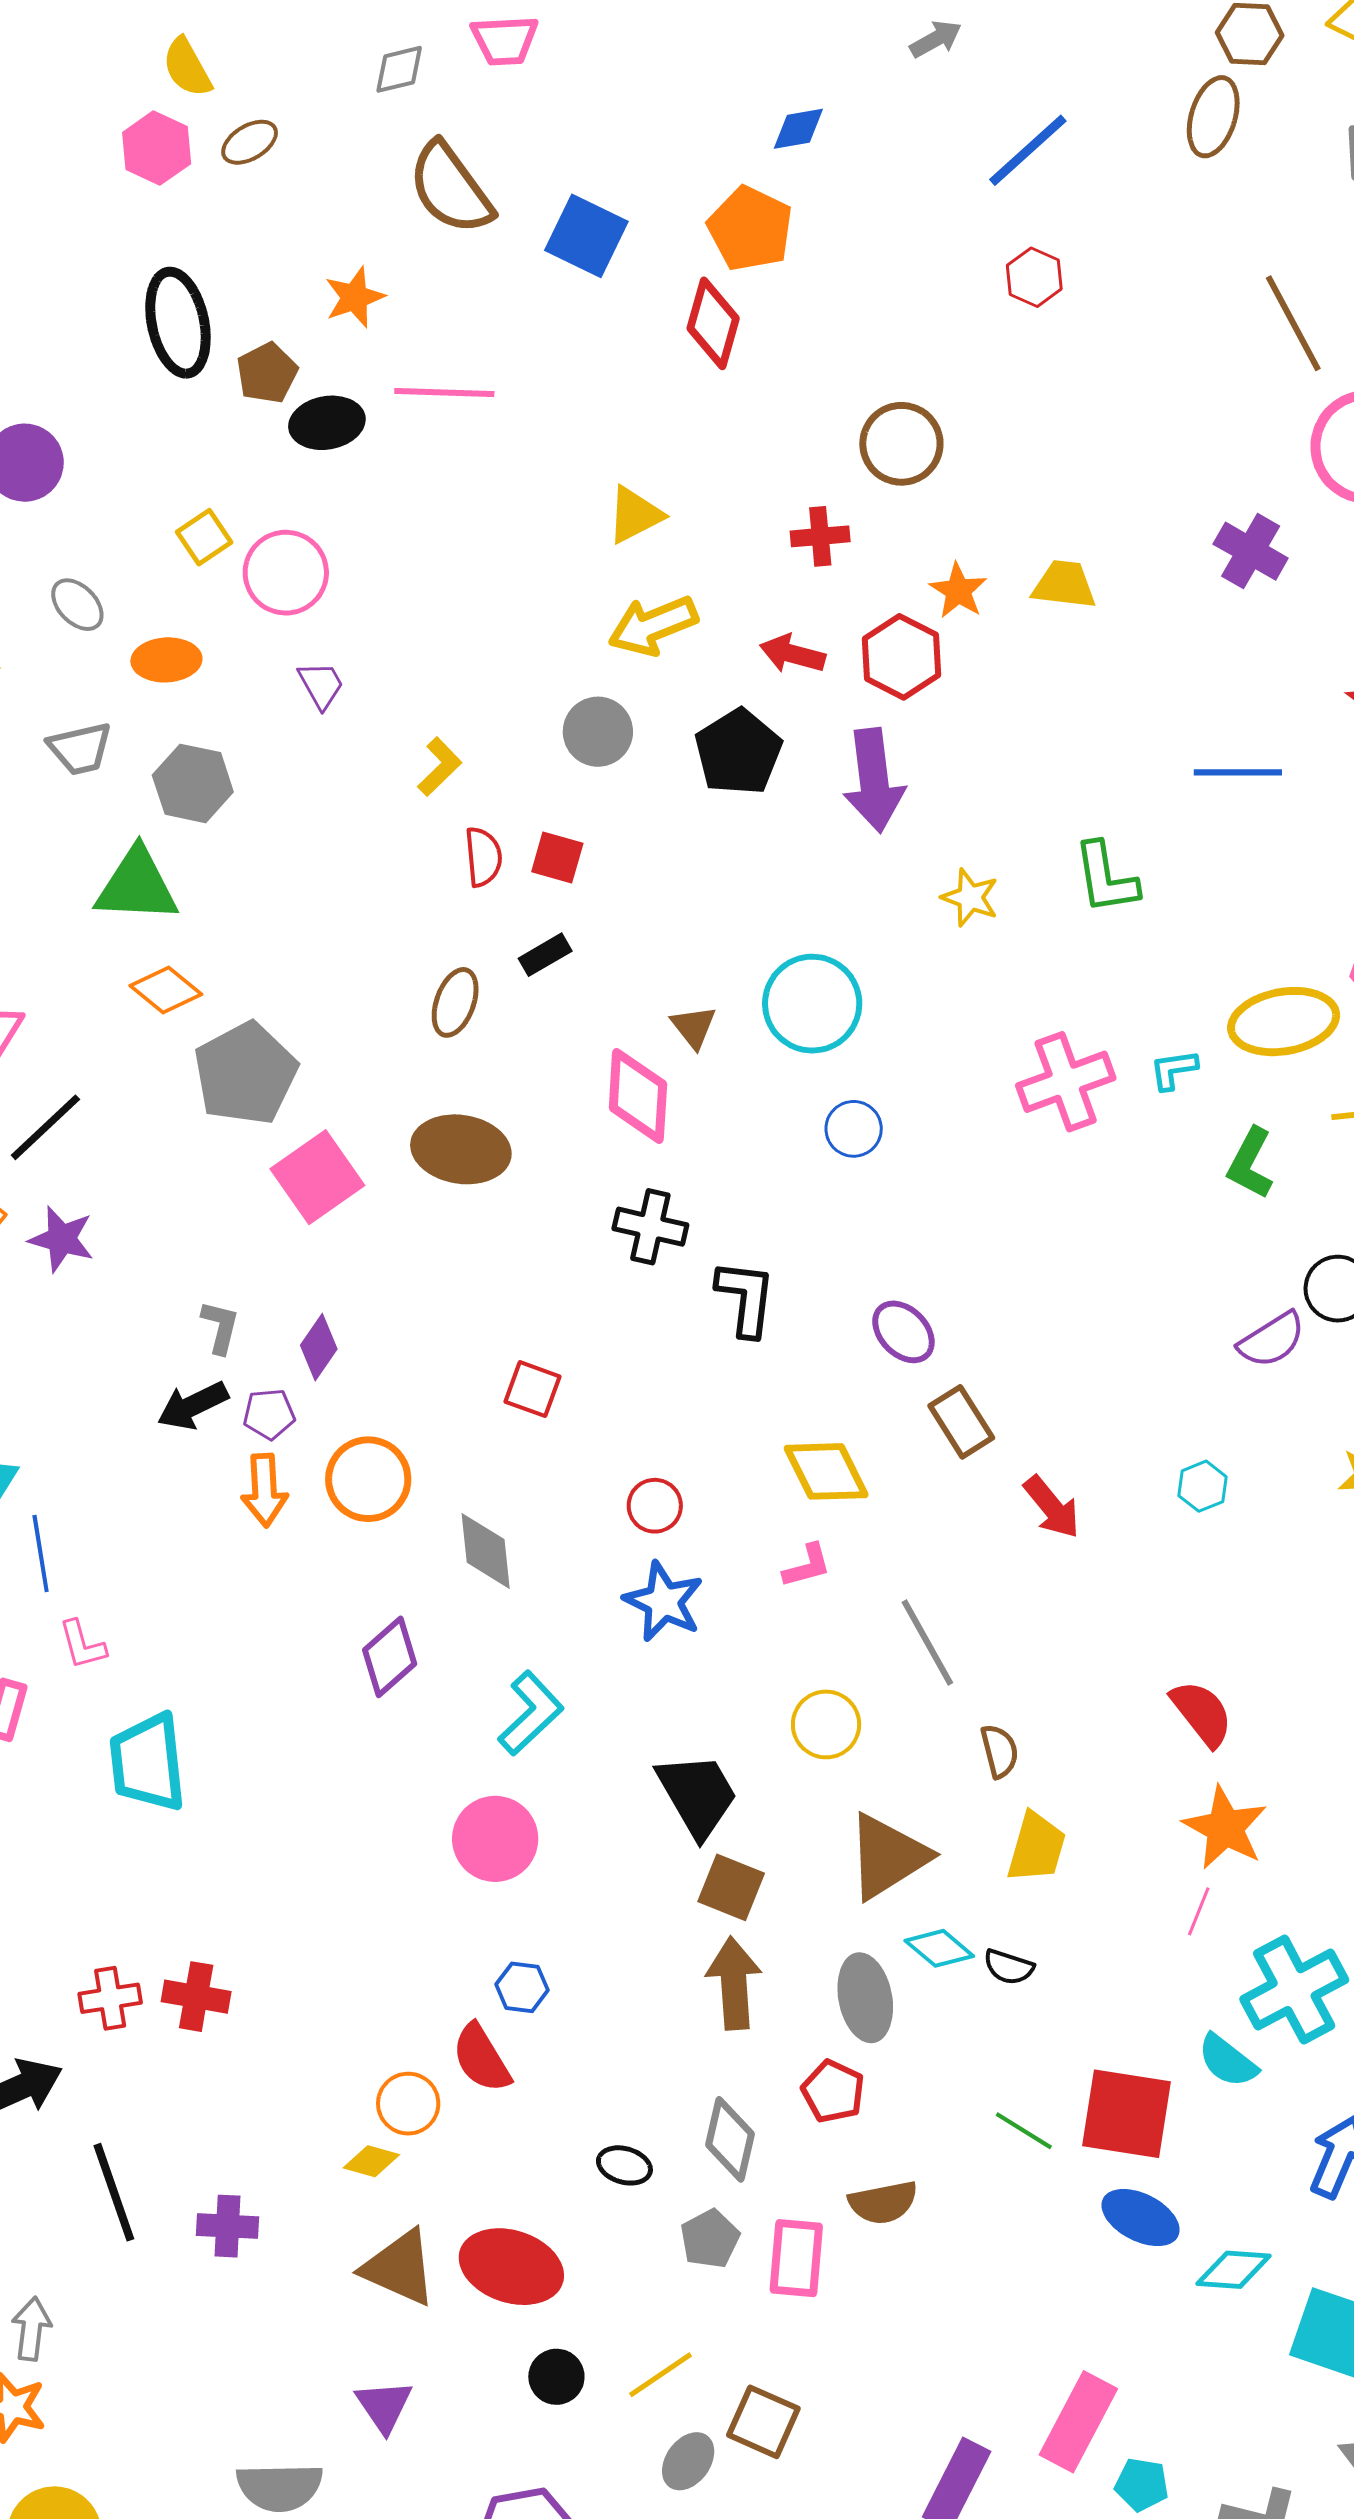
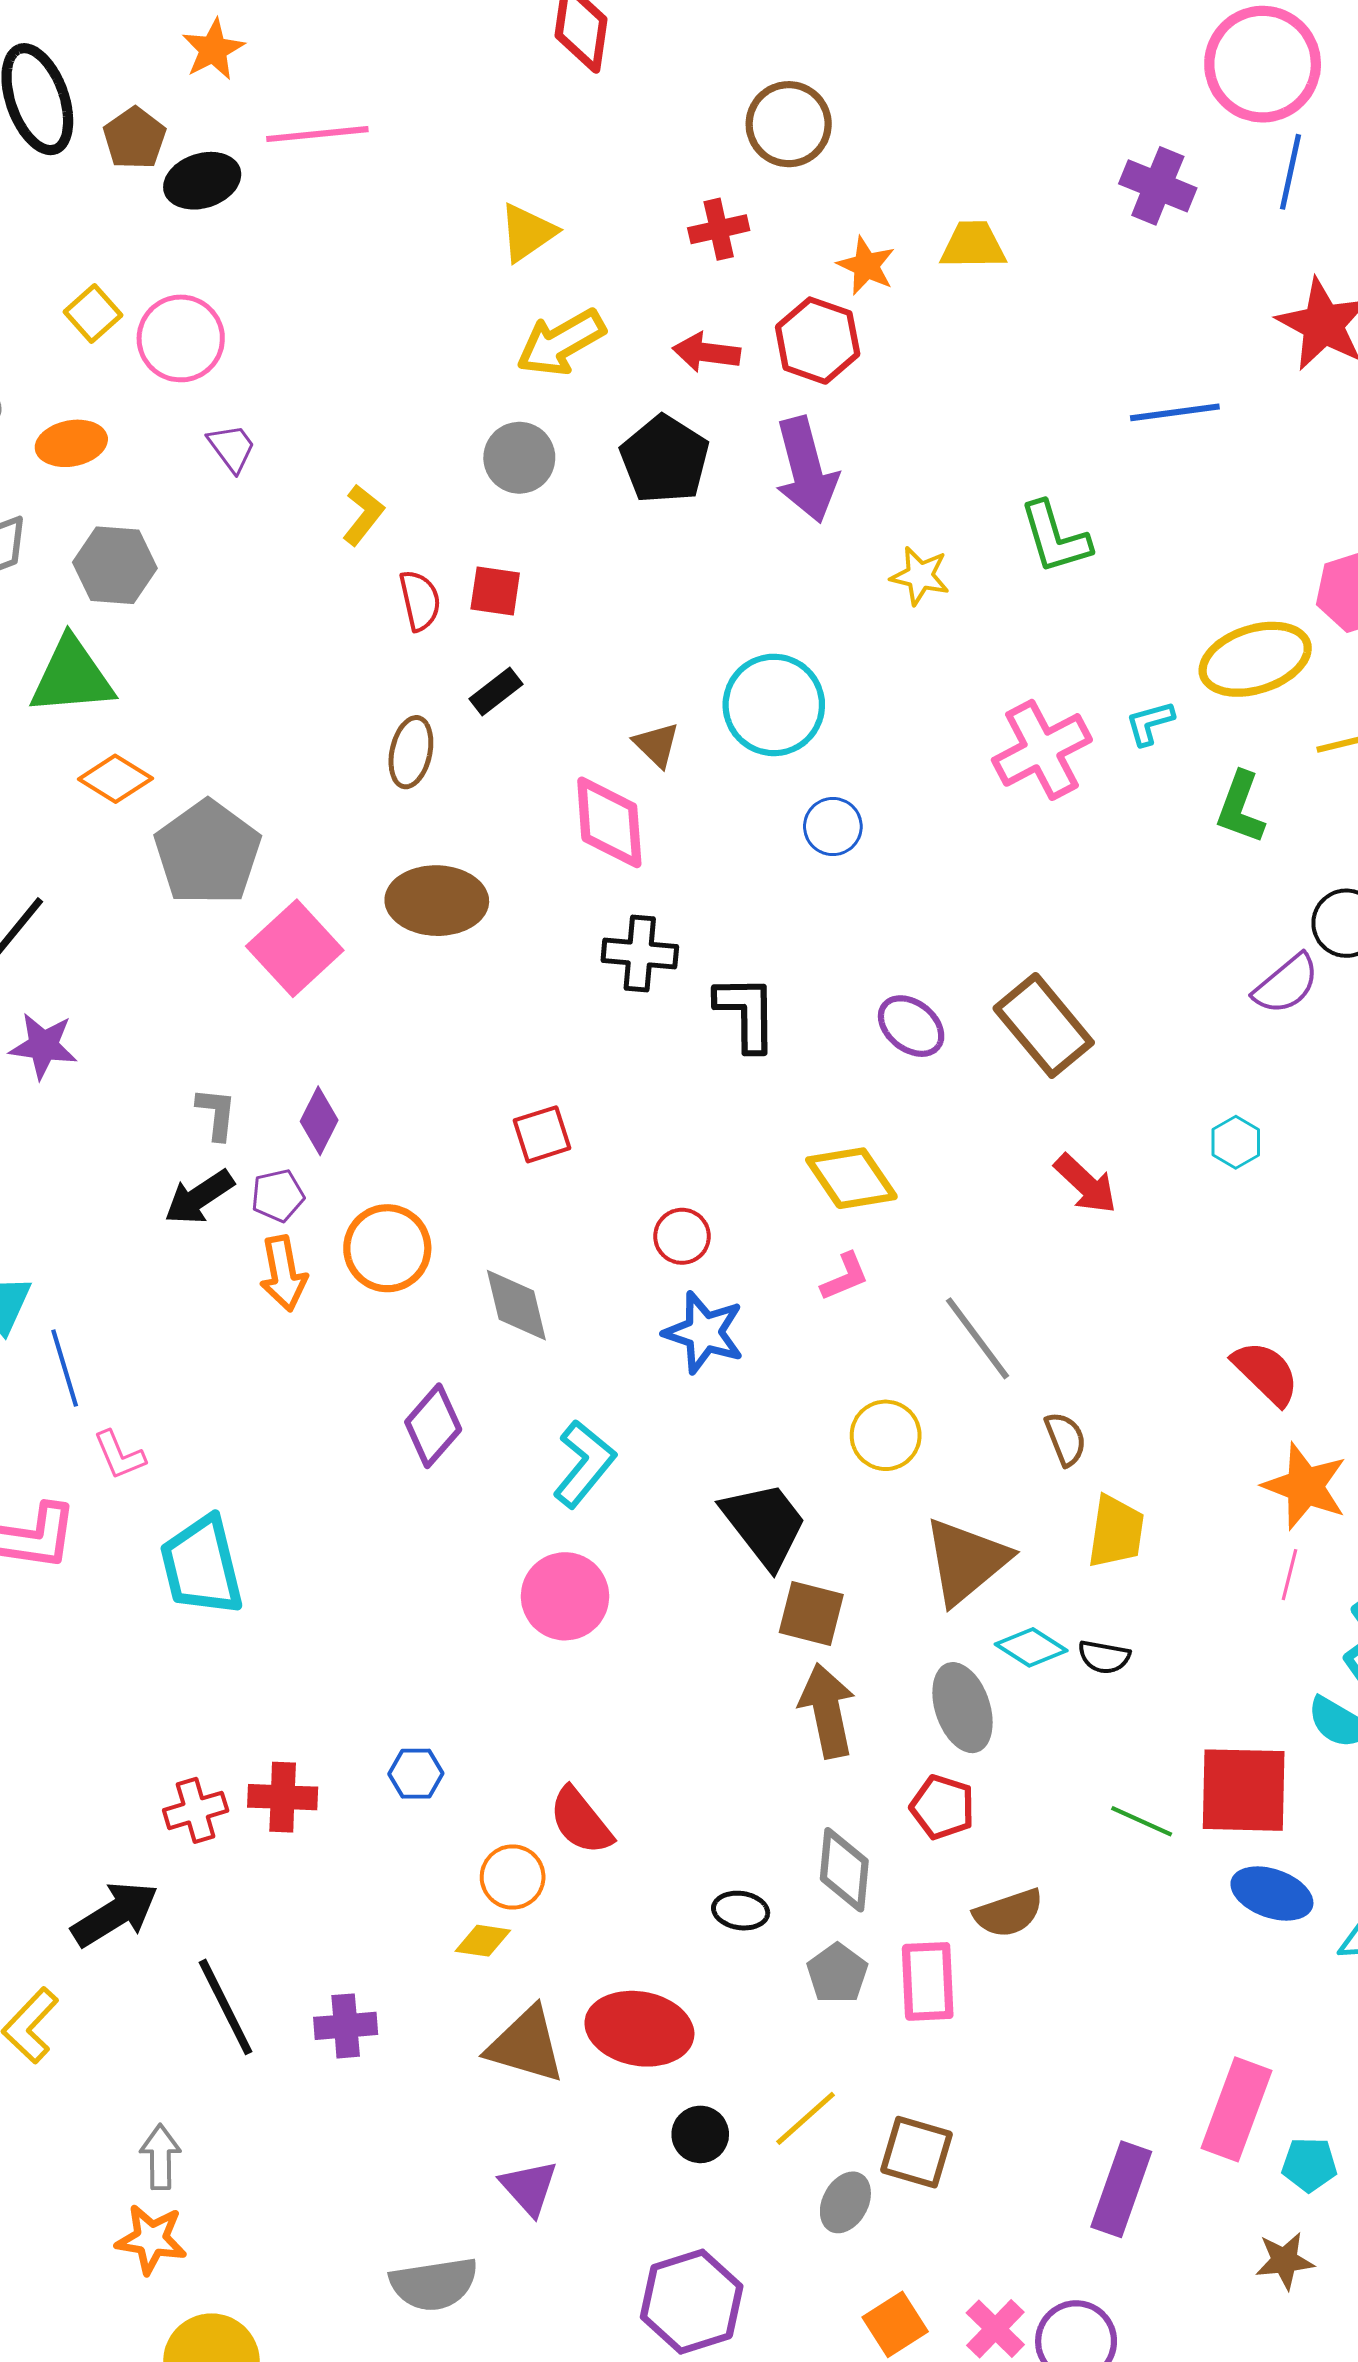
red square: (533, 1389) -> (542, 1134), turned -30
brown rectangle: (961, 1422) -> (1044, 1025), moved, size x1.4
blue hexagon: (522, 1987) -> (416, 1774), moved

